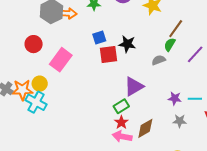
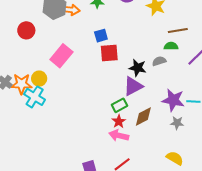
brown line: (176, 29) -> (178, 31), turned 42
red circle: (34, 44) -> (26, 30), moved
black star: (127, 44) -> (138, 68), moved
green semicircle: (170, 45) -> (171, 46), turned 56
purple star: (175, 98) -> (173, 100), size x1.6
brown diamond: (145, 128) -> (143, 116), moved

